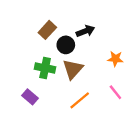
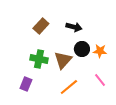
black arrow: (85, 31) -> (74, 27), turned 35
black circle: (66, 45) -> (82, 49), moved
purple rectangle: (30, 97) -> (26, 84), turned 72

